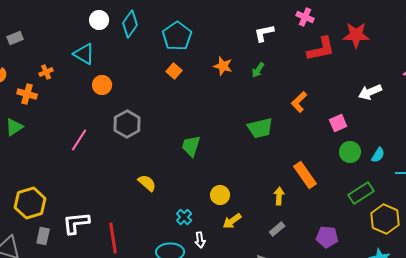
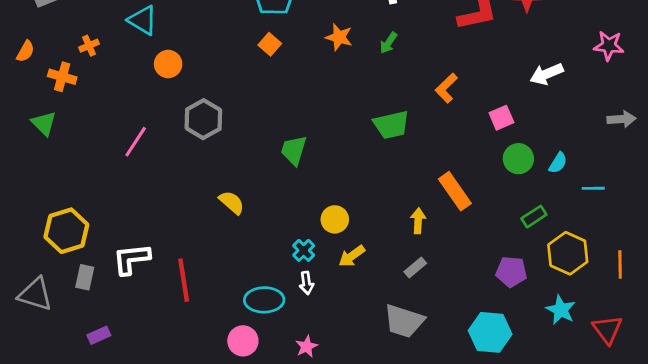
green triangle: (14, 127) -> (44, 123), turned -42
green rectangle: (361, 193) -> (534, 217), size x0.7
cyan cross: (184, 217) -> (304, 250), moved
purple pentagon: (327, 237) -> (511, 272), moved

